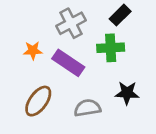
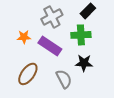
black star: (127, 93) -> (84, 63), moved
gray semicircle: (87, 108) -> (64, 79), turned 72

